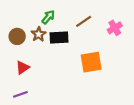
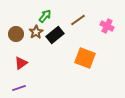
pink cross: (115, 28) -> (107, 26), turned -32
black rectangle: (59, 37) -> (55, 35), turned -36
orange square: (91, 62) -> (85, 58), turned 30

